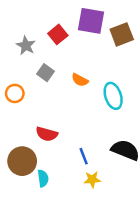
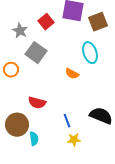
gray square: (45, 73) -> (36, 53), size x1.5
orange semicircle: (80, 80) -> (72, 74), moved
cyan ellipse: (113, 96) -> (90, 53), moved

